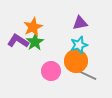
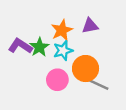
orange star: (33, 27) -> (62, 30), moved
cyan star: (79, 45) -> (63, 50), moved

